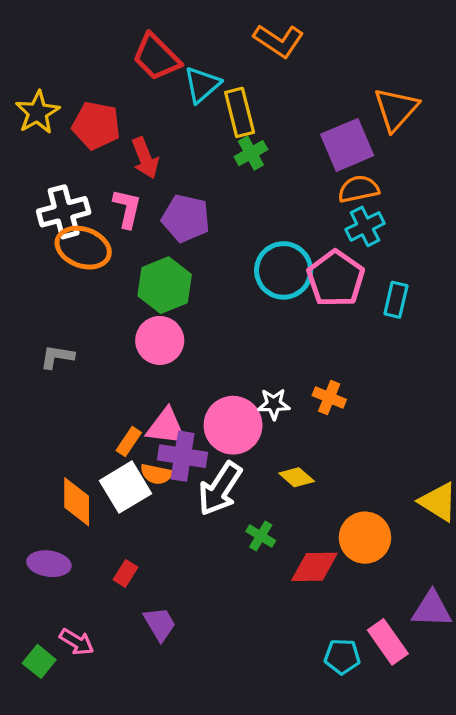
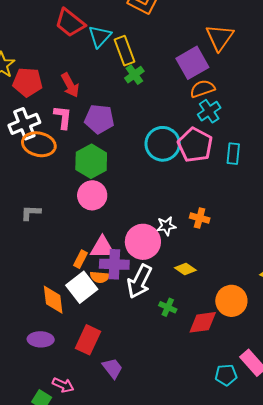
red pentagon: (96, 125) -> (28, 82), moved
red rectangle: (126, 573) -> (88, 340), size x1.8

